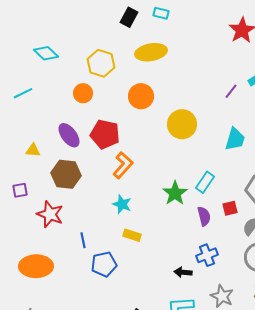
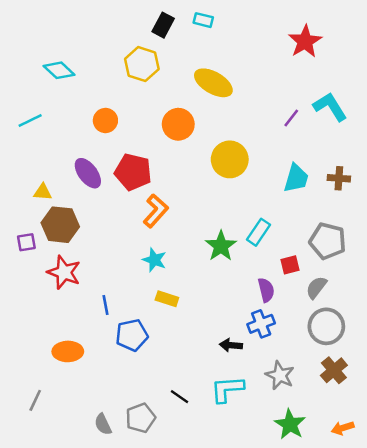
yellow ellipse: (151, 52) -> (213, 83), moved, turned 40
yellow hexagon: (101, 63) -> (142, 64), moved
brown hexagon: (66, 174) -> (60, 225), moved
purple semicircle: (204, 216) -> (266, 290), moved
orange ellipse: (36, 266) -> (68, 351), moved, size x0.7

